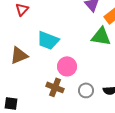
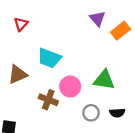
green triangle: (101, 36) -> (104, 80), moved
brown cross: (55, 87) -> (48, 100), moved

